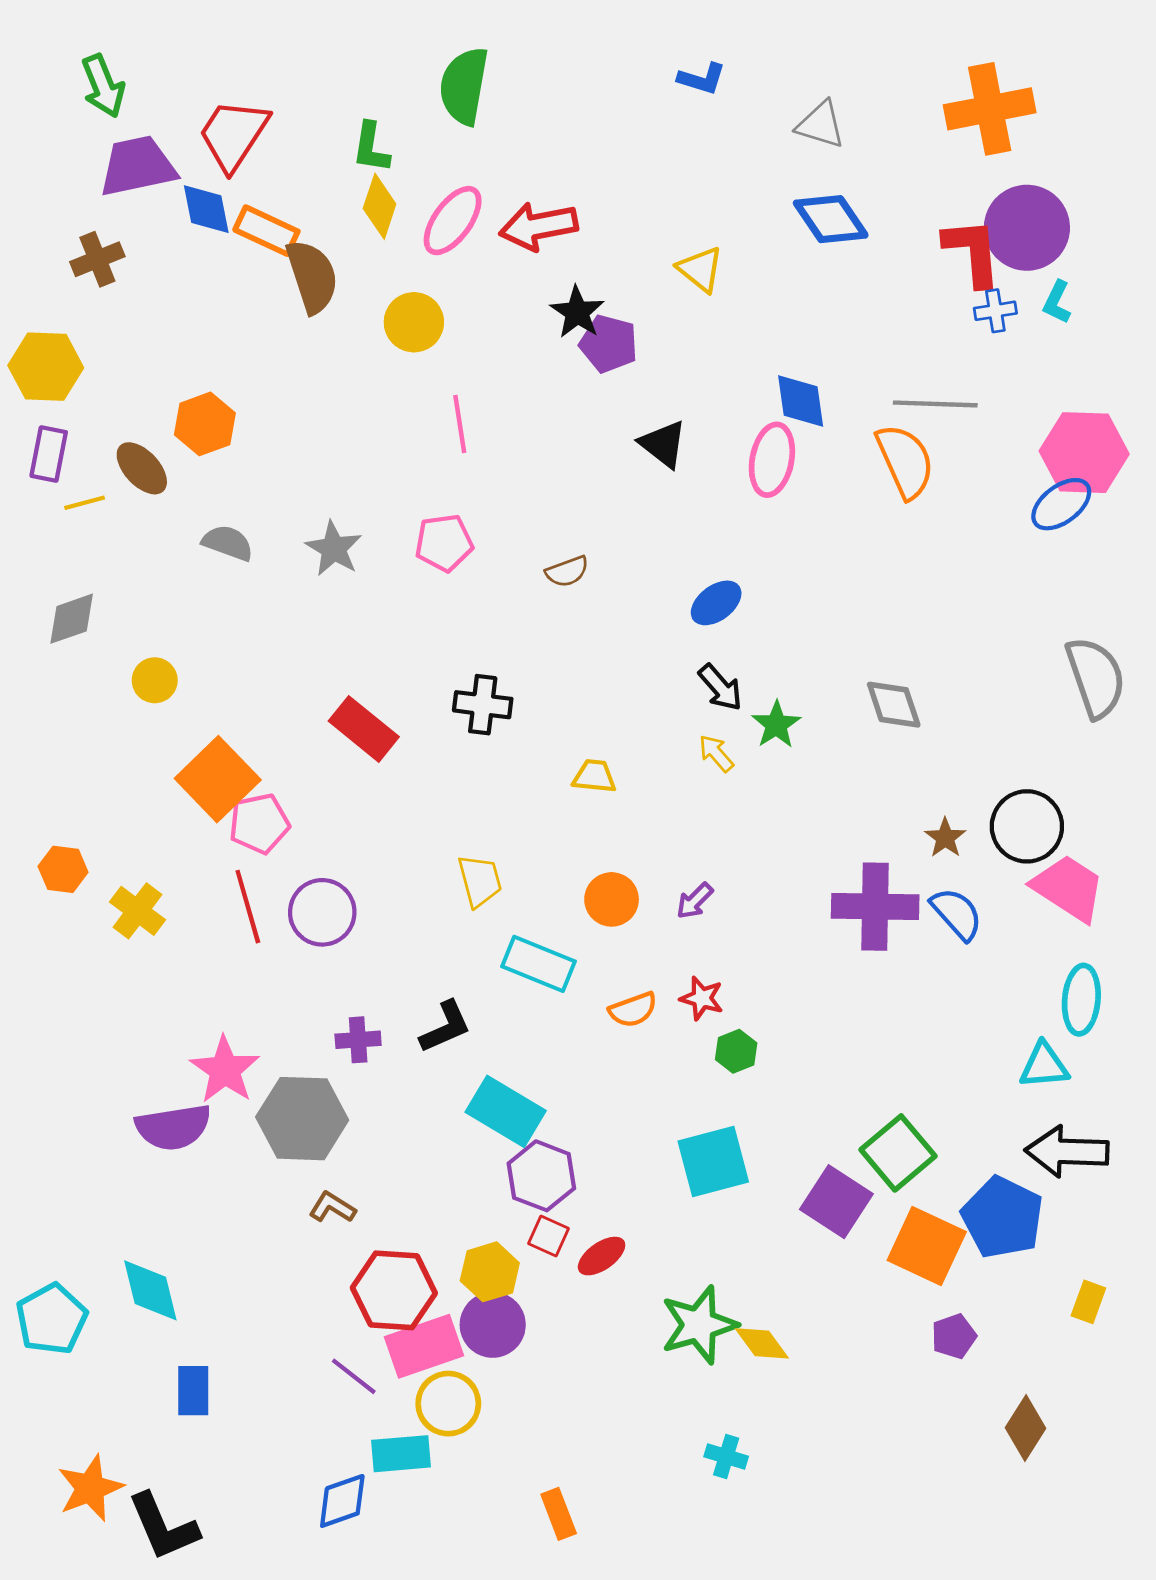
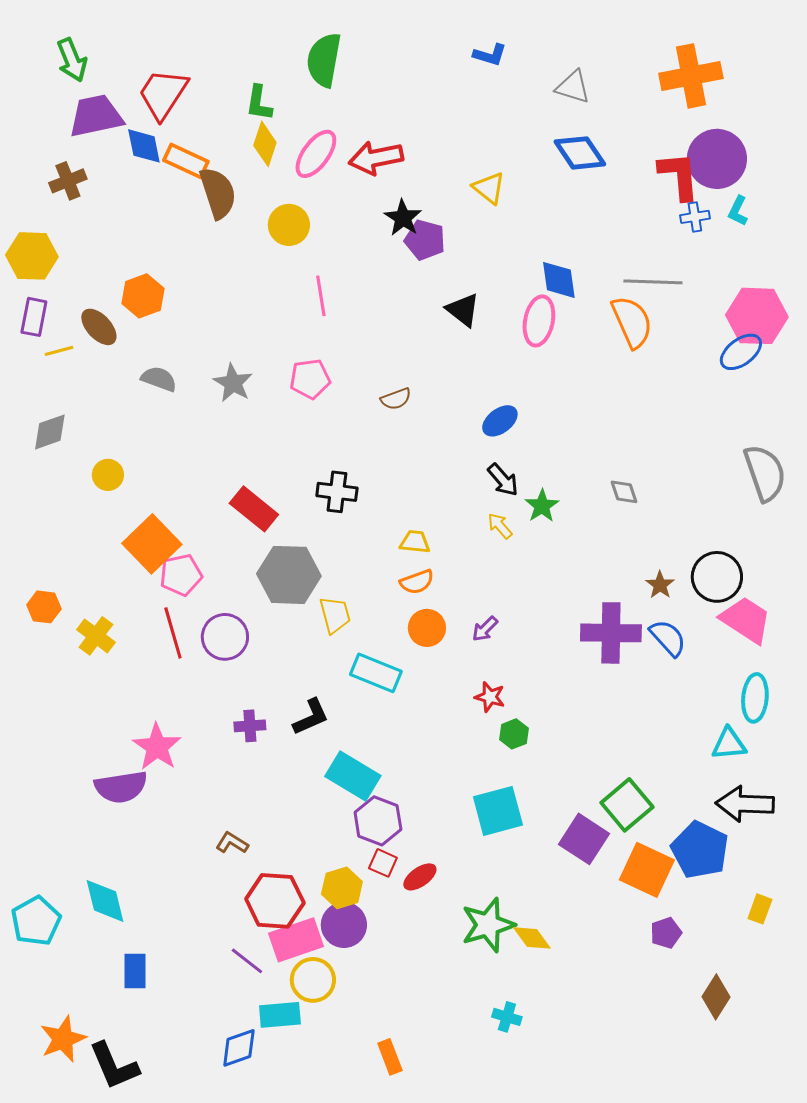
gray diamond: (894, 705) -> (624, 492), size x0.7
orange semicircle: (633, 1010) -> (417, 582), moved
gray hexagon: (302, 1119) -> (289, 575), moved

